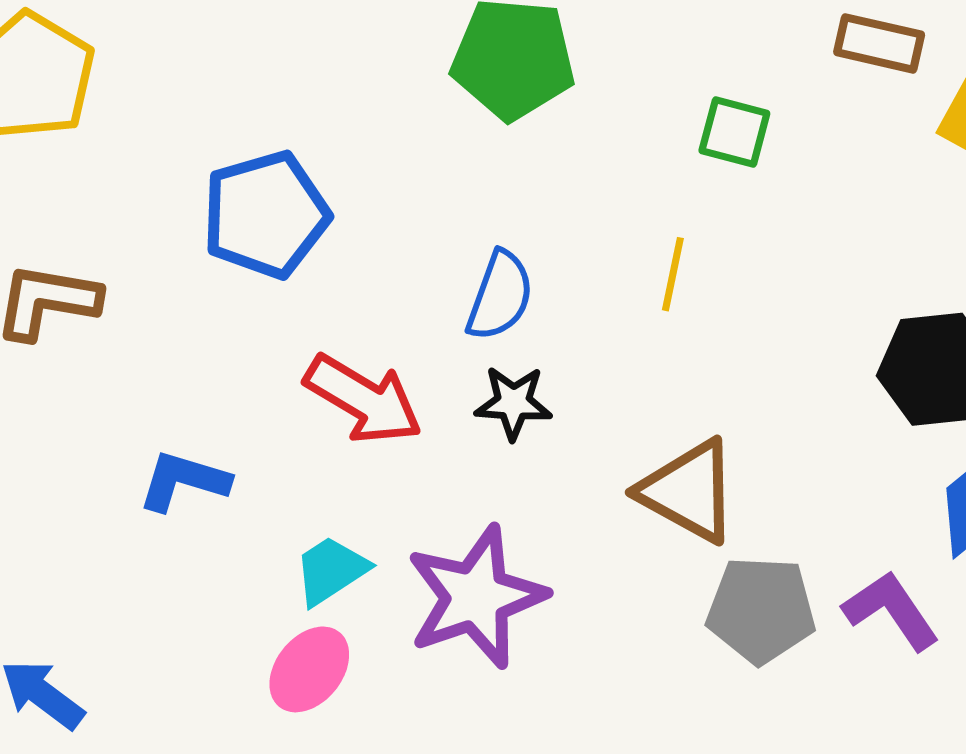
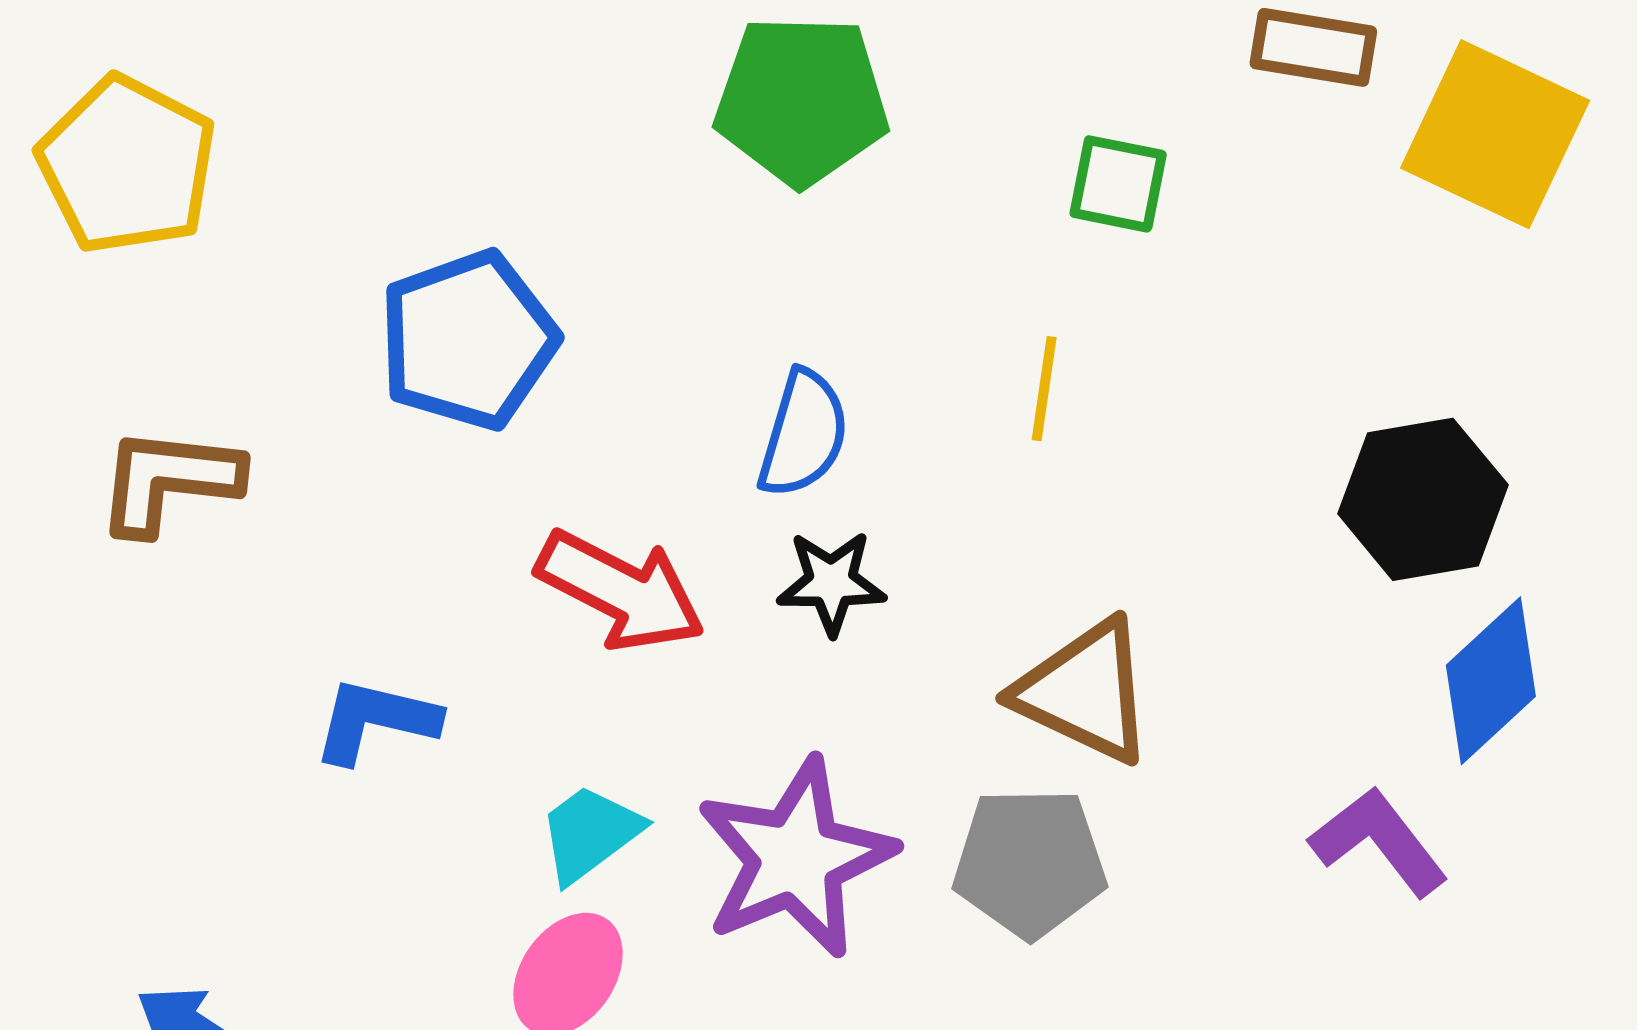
gray pentagon: (761, 610) -> (1030, 863), moved

